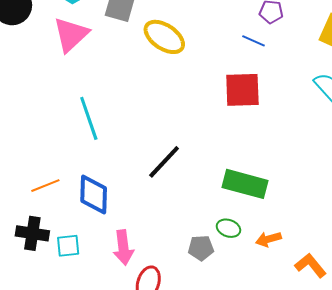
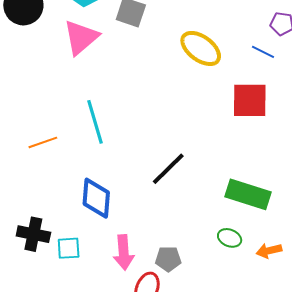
yellow ellipse: (164, 37) -> (201, 48), moved
orange line: (45, 186) -> (43, 142), moved
gray pentagon: (201, 248) -> (168, 259), moved

